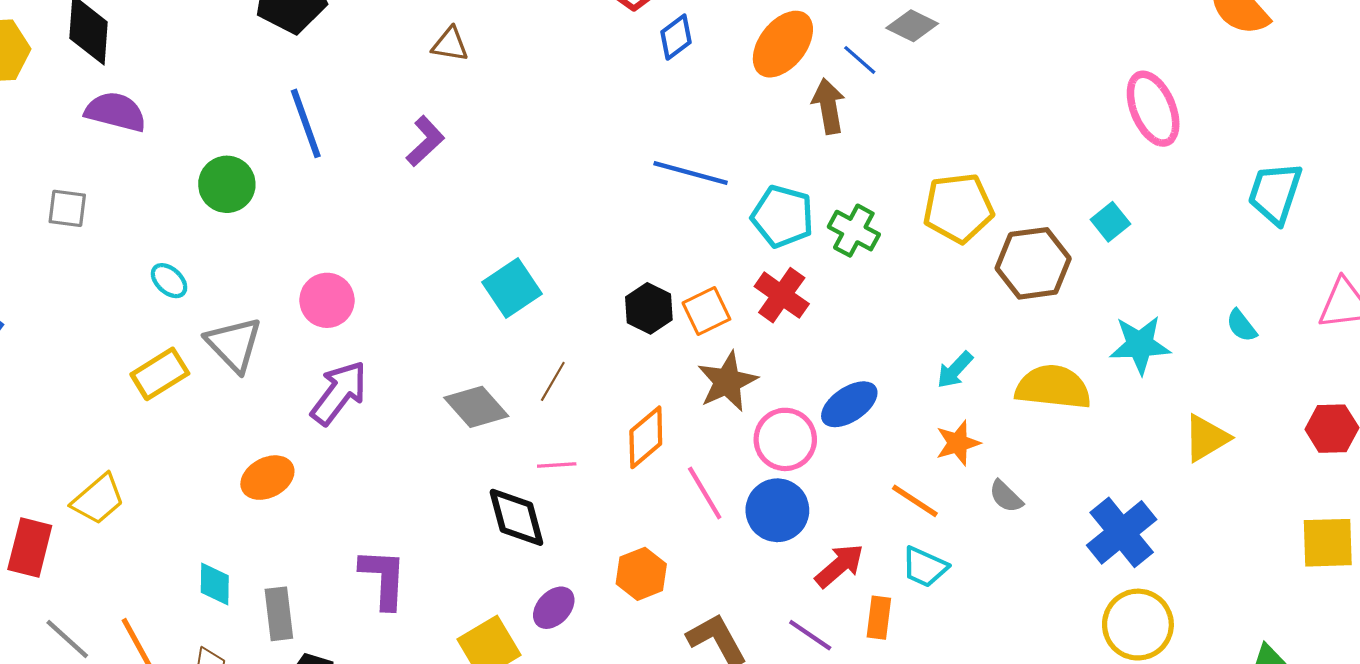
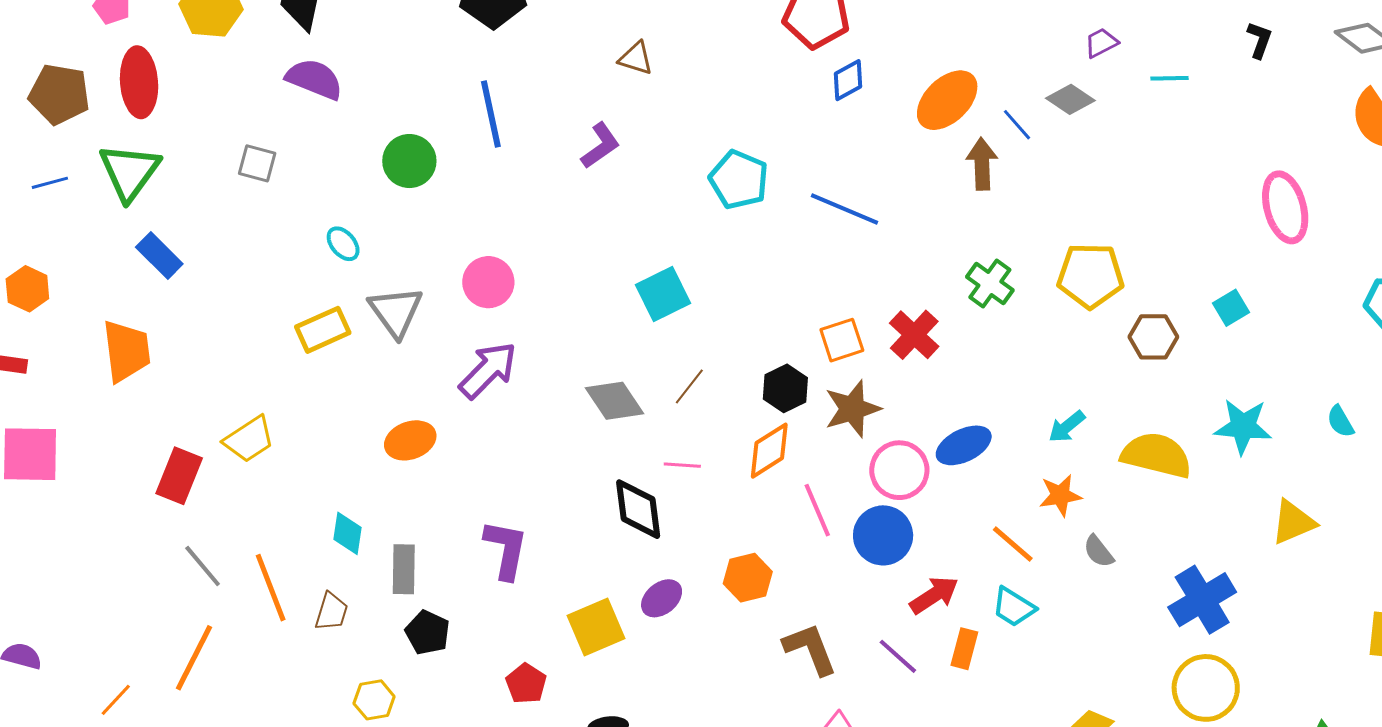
cyan pentagon: (782, 216) -> (739, 180), moved
brown hexagon: (1033, 263) -> (1153, 337), size x0.7
black hexagon: (649, 308) -> (785, 388), moved

